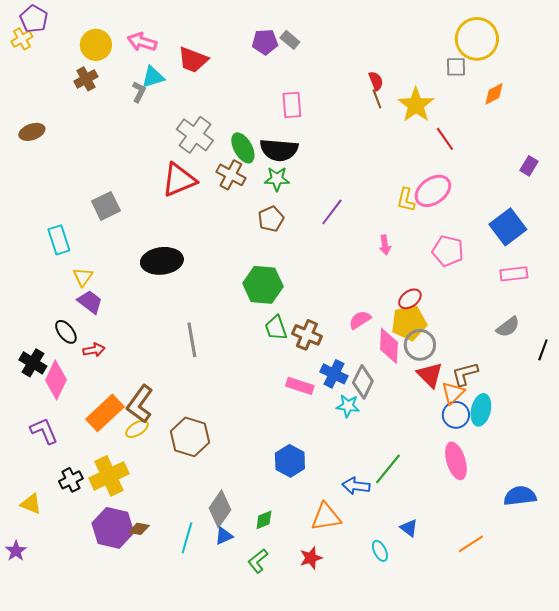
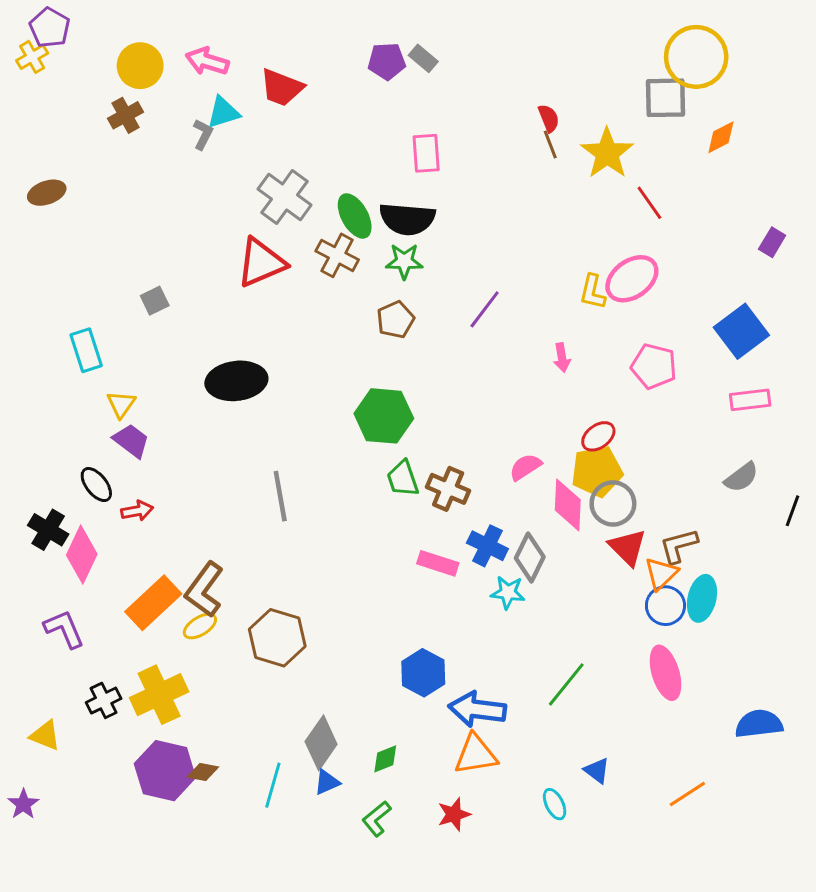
gray square: (456, 67) -> (665, 98), size x1.5
gray square: (106, 206) -> (155, 301), size x0.7
blue arrow: (356, 486) -> (477, 709), moved, size x1.4

